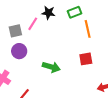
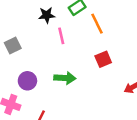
pink line: (33, 24) -> (61, 36), moved, turned -32
purple circle: (19, 51) -> (27, 81), moved

